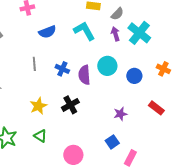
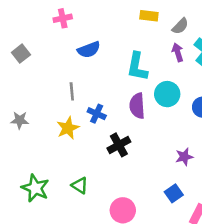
cyan L-shape: (84, 31) -> (137, 67), moved, turned -140
blue cross: (62, 69) -> (97, 114), moved
yellow star: (38, 106) -> (68, 128), moved

